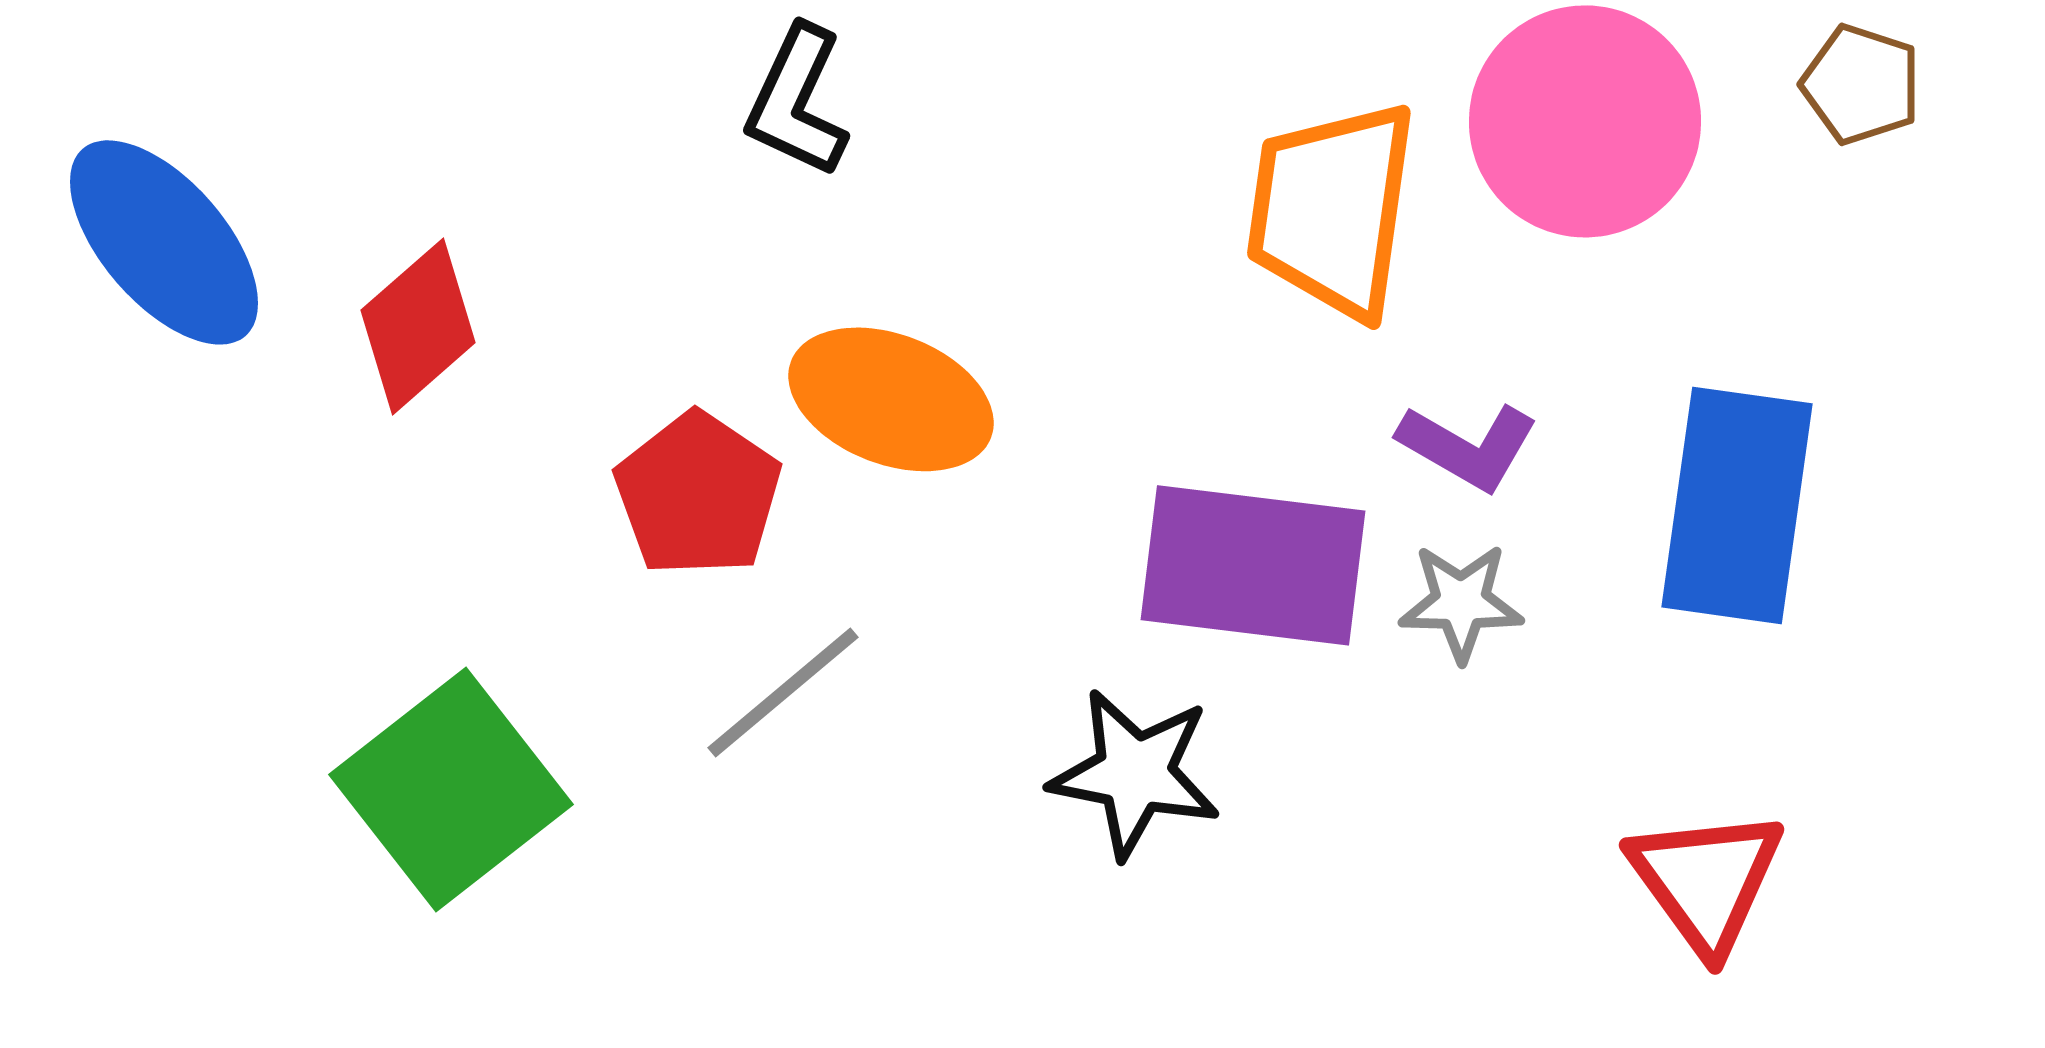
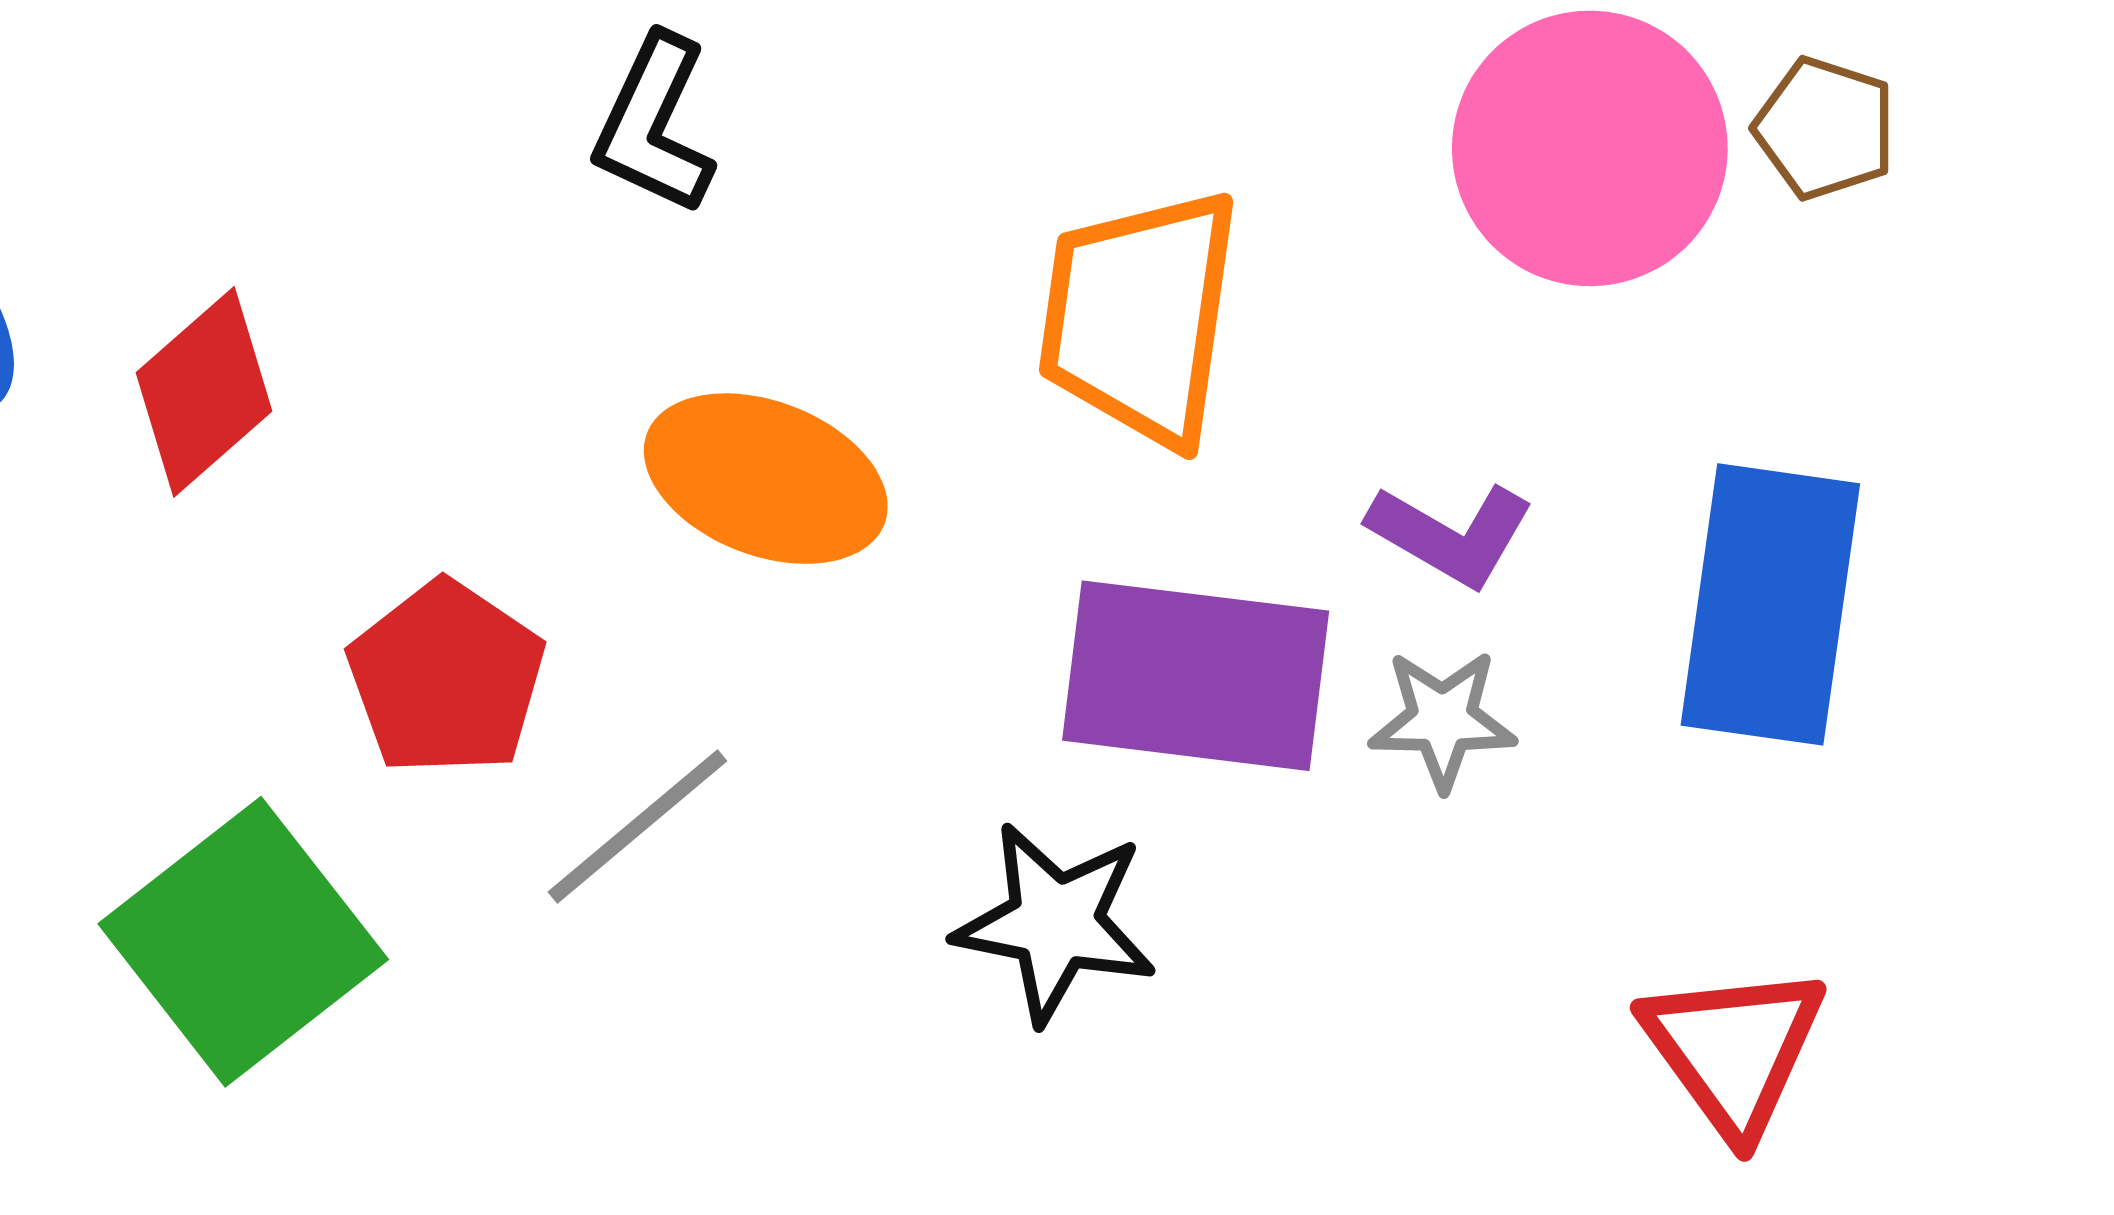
brown pentagon: (1861, 84) -> (1825, 128), moved
orange trapezoid: (1332, 209) -> (1140, 317), moved
red pentagon: (698, 494) -> (446, 678), moved

